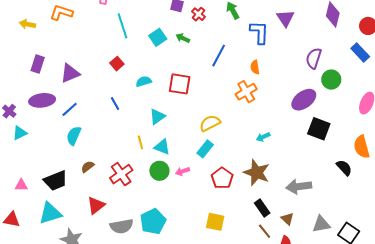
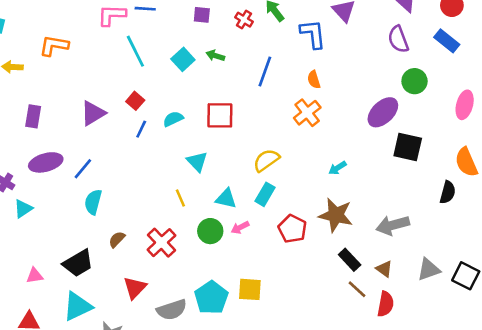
red cross: (199, 14) -> (244, 20), moved
purple semicircle: (314, 58) -> (398, 39), moved, turned -30
purple triangle: (70, 73) -> (93, 113), moved
blue line: (115, 104) -> (141, 129), moved, turned 64
cyan triangle: (157, 116) -> (197, 162), turned -30
cyan triangle: (162, 147) -> (226, 199), moved
black semicircle: (344, 168) -> (448, 192), turned 66
yellow square: (215, 222) -> (250, 289), moved

